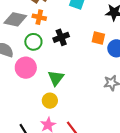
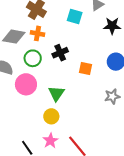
orange square: (98, 38) -> (85, 69), moved

